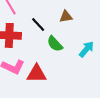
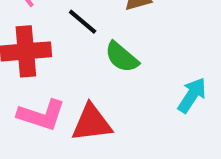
cyan arrow: (86, 49) -> (192, 95), moved

